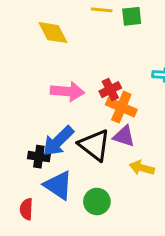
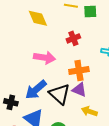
red cross: (110, 90) -> (73, 38), moved
orange cross: (121, 107) -> (79, 71), turned -36
black cross: (39, 157) -> (11, 102), moved

